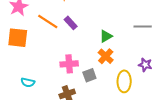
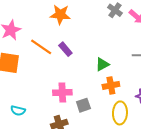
orange cross: (106, 56) -> (111, 85), moved, turned 35

